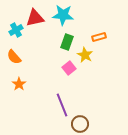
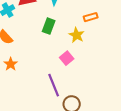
green rectangle: (67, 42) -> (49, 26), moved
pink square: (69, 68) -> (67, 58), moved

